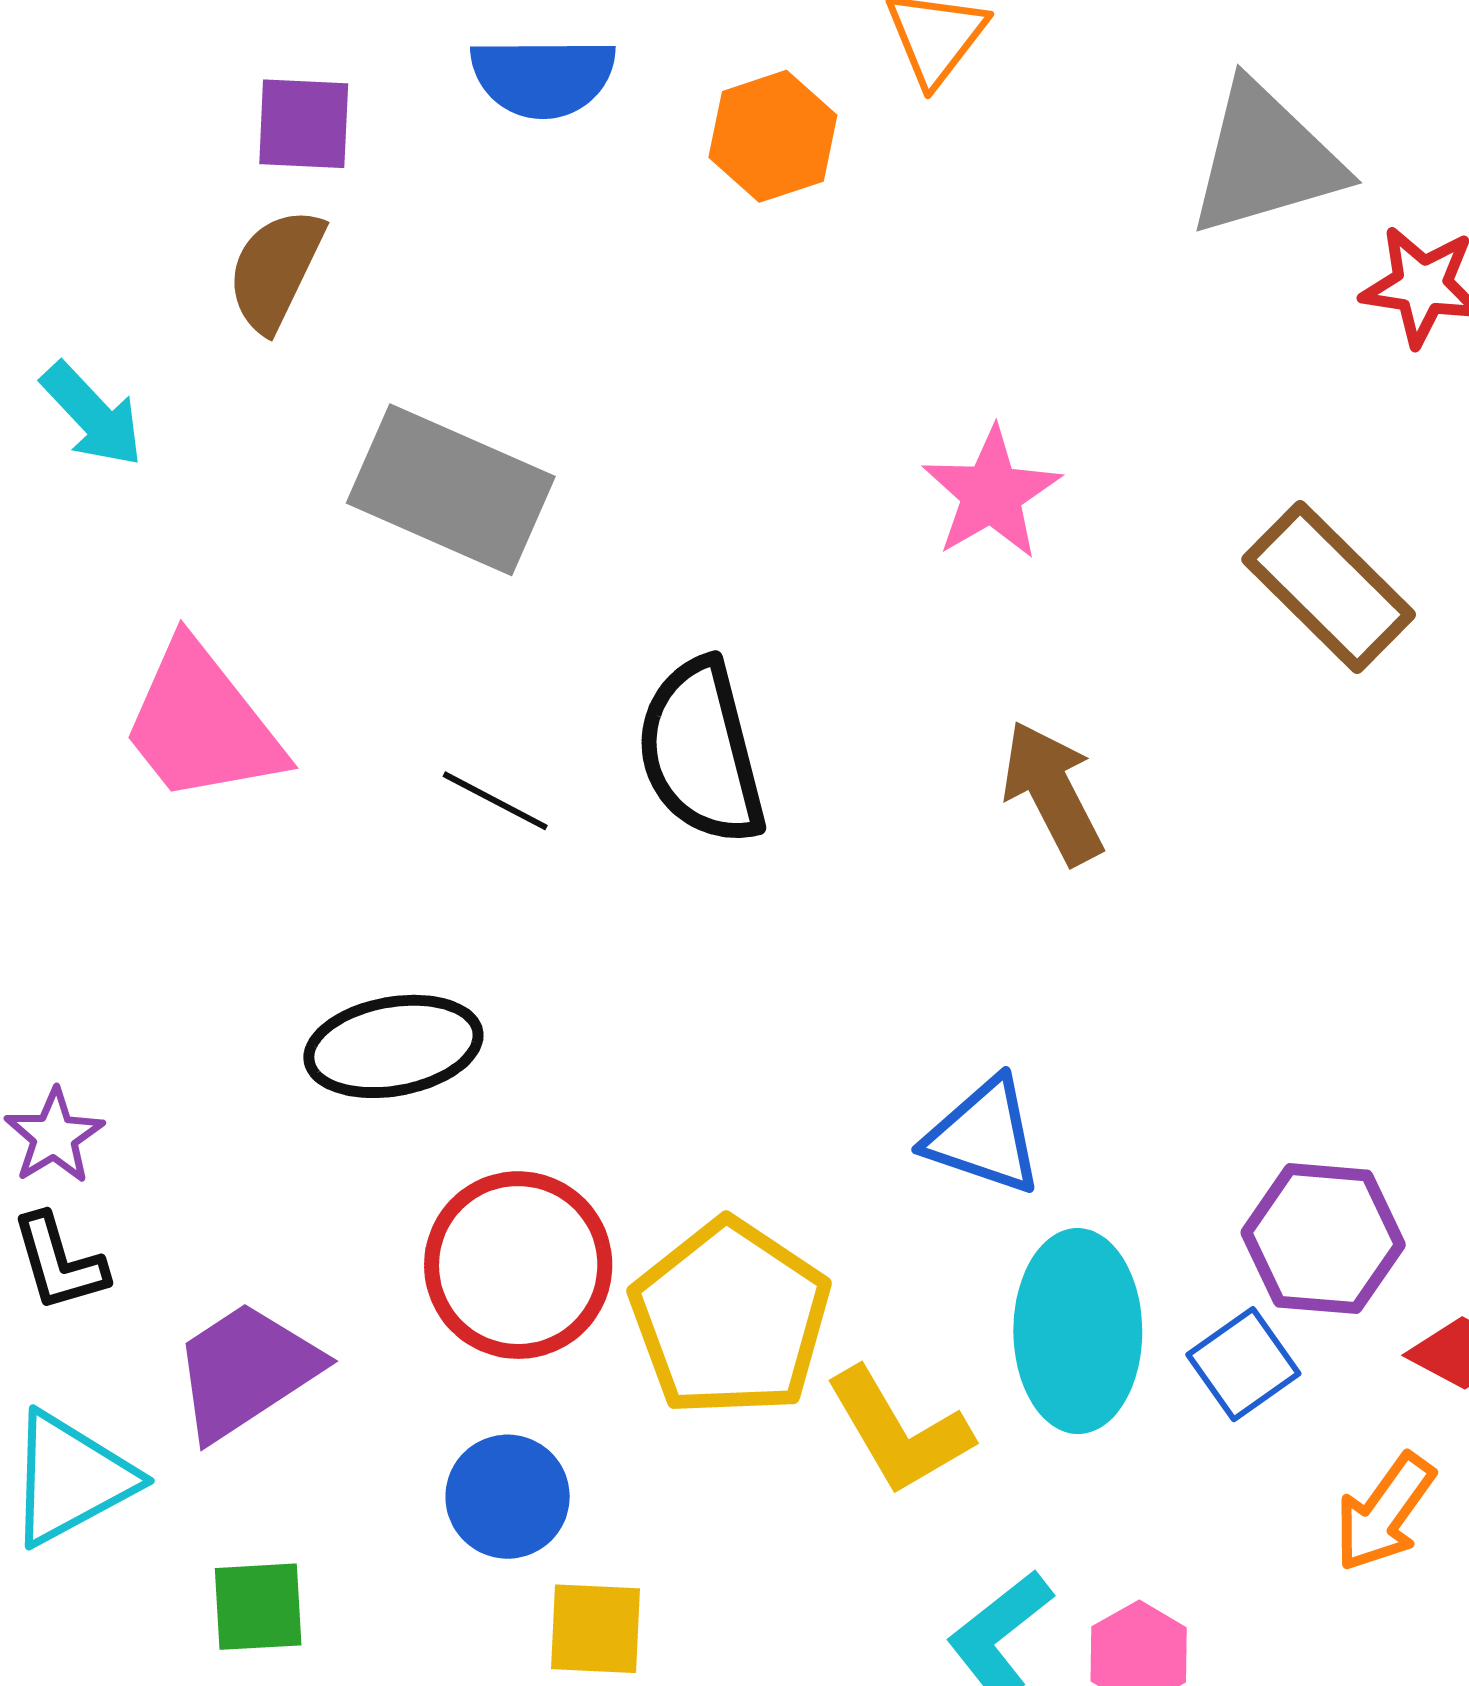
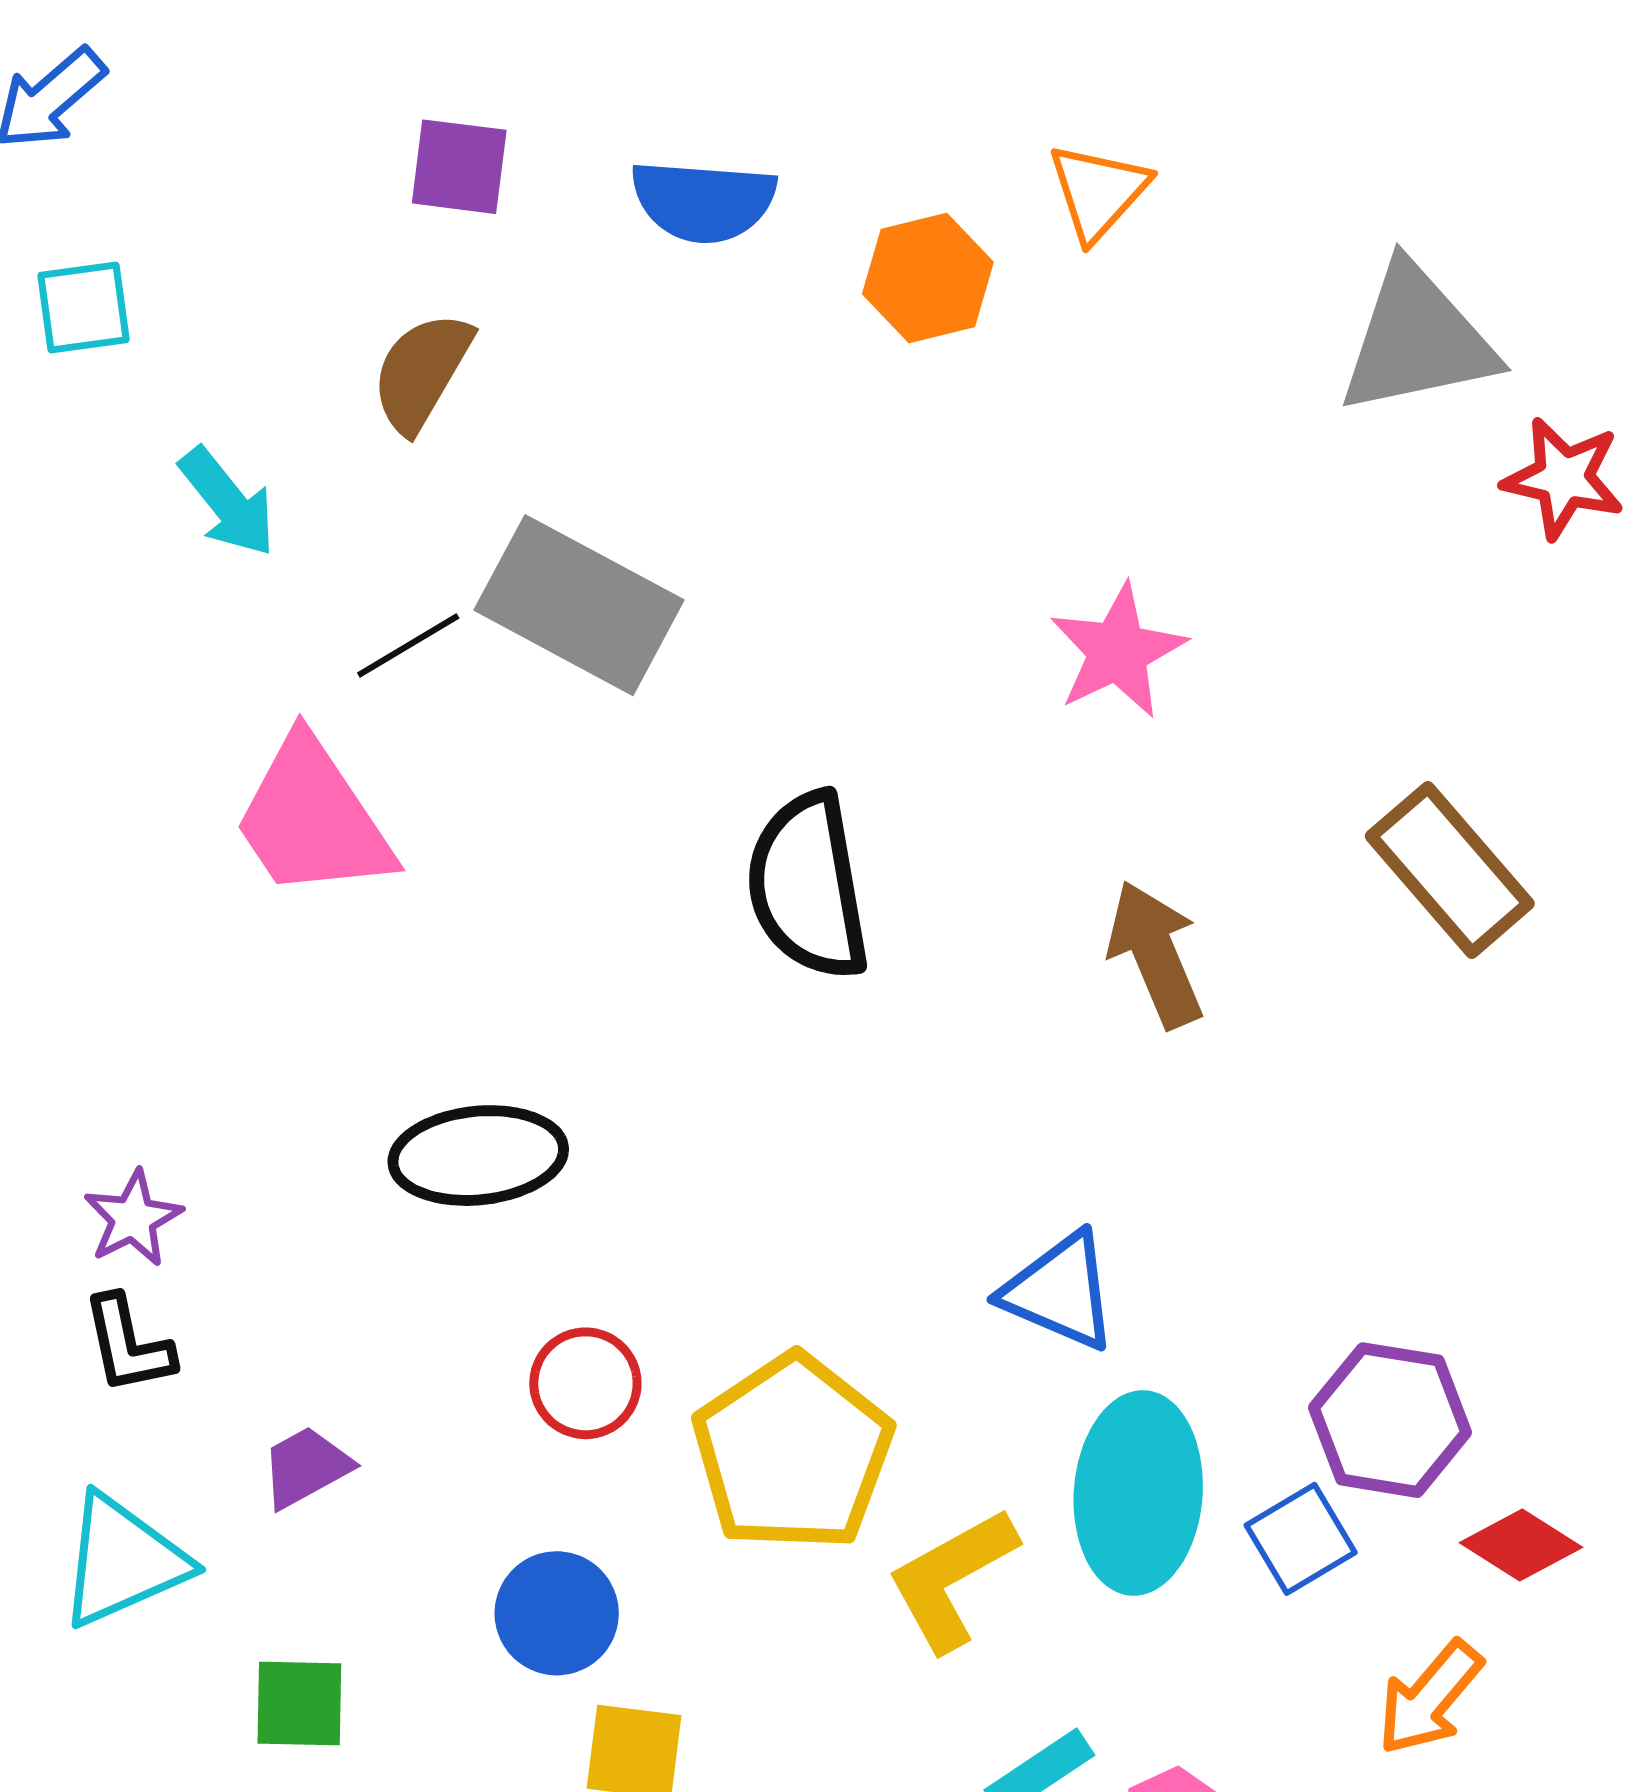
purple square: (304, 124) -> (459, 167), moved
brown rectangle: (1329, 587) -> (1450, 870), moved
black line: (495, 801) -> (408, 645), moved, turned -63
red circle: (518, 1265) -> (585, 1383), size x0.6
purple trapezoid: (246, 1371) -> (306, 1467), size x0.6
yellow L-shape: (899, 1431) -> (952, 1579), turned 87

